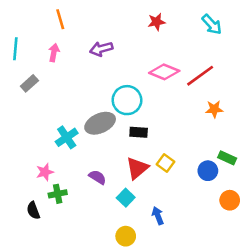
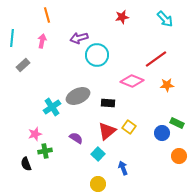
pink diamond: (164, 72) -> (132, 81), moved
cyan circle: (127, 100) -> (97, 55), moved

